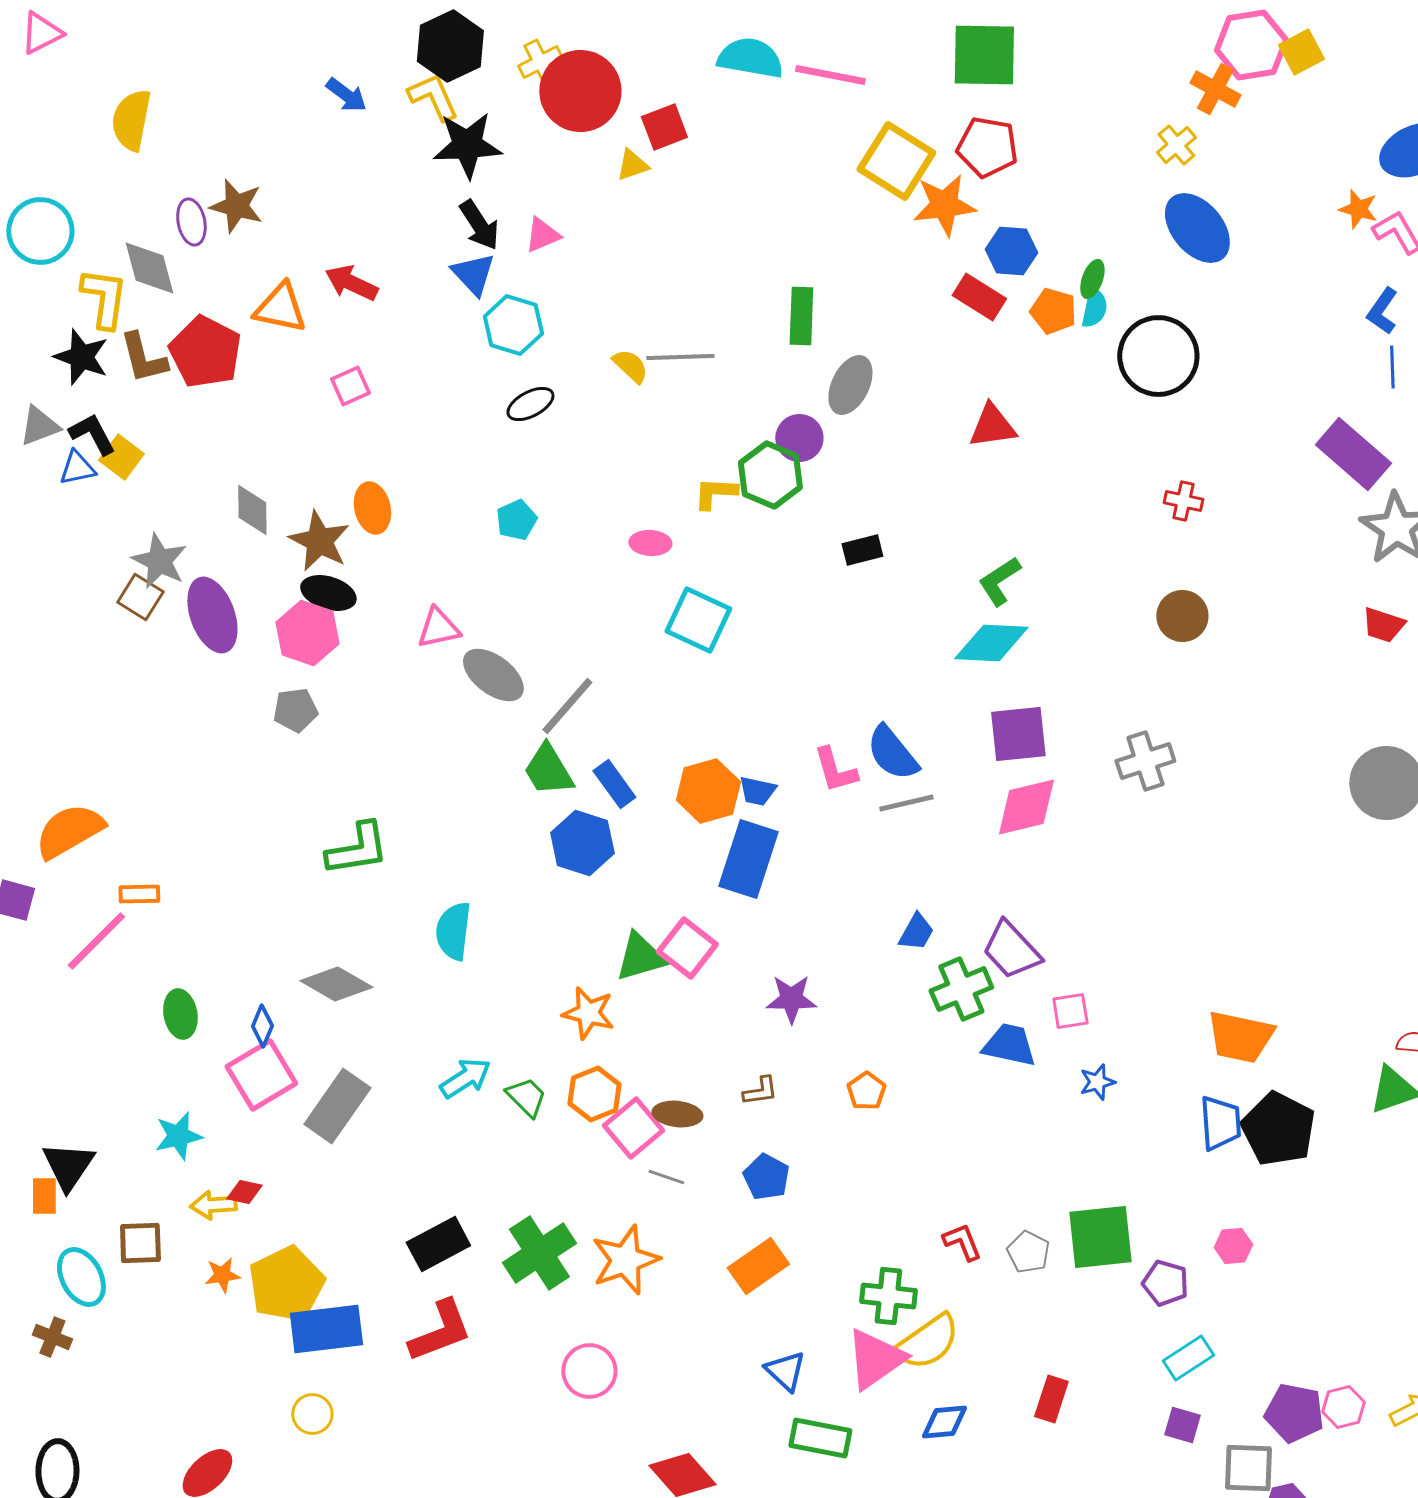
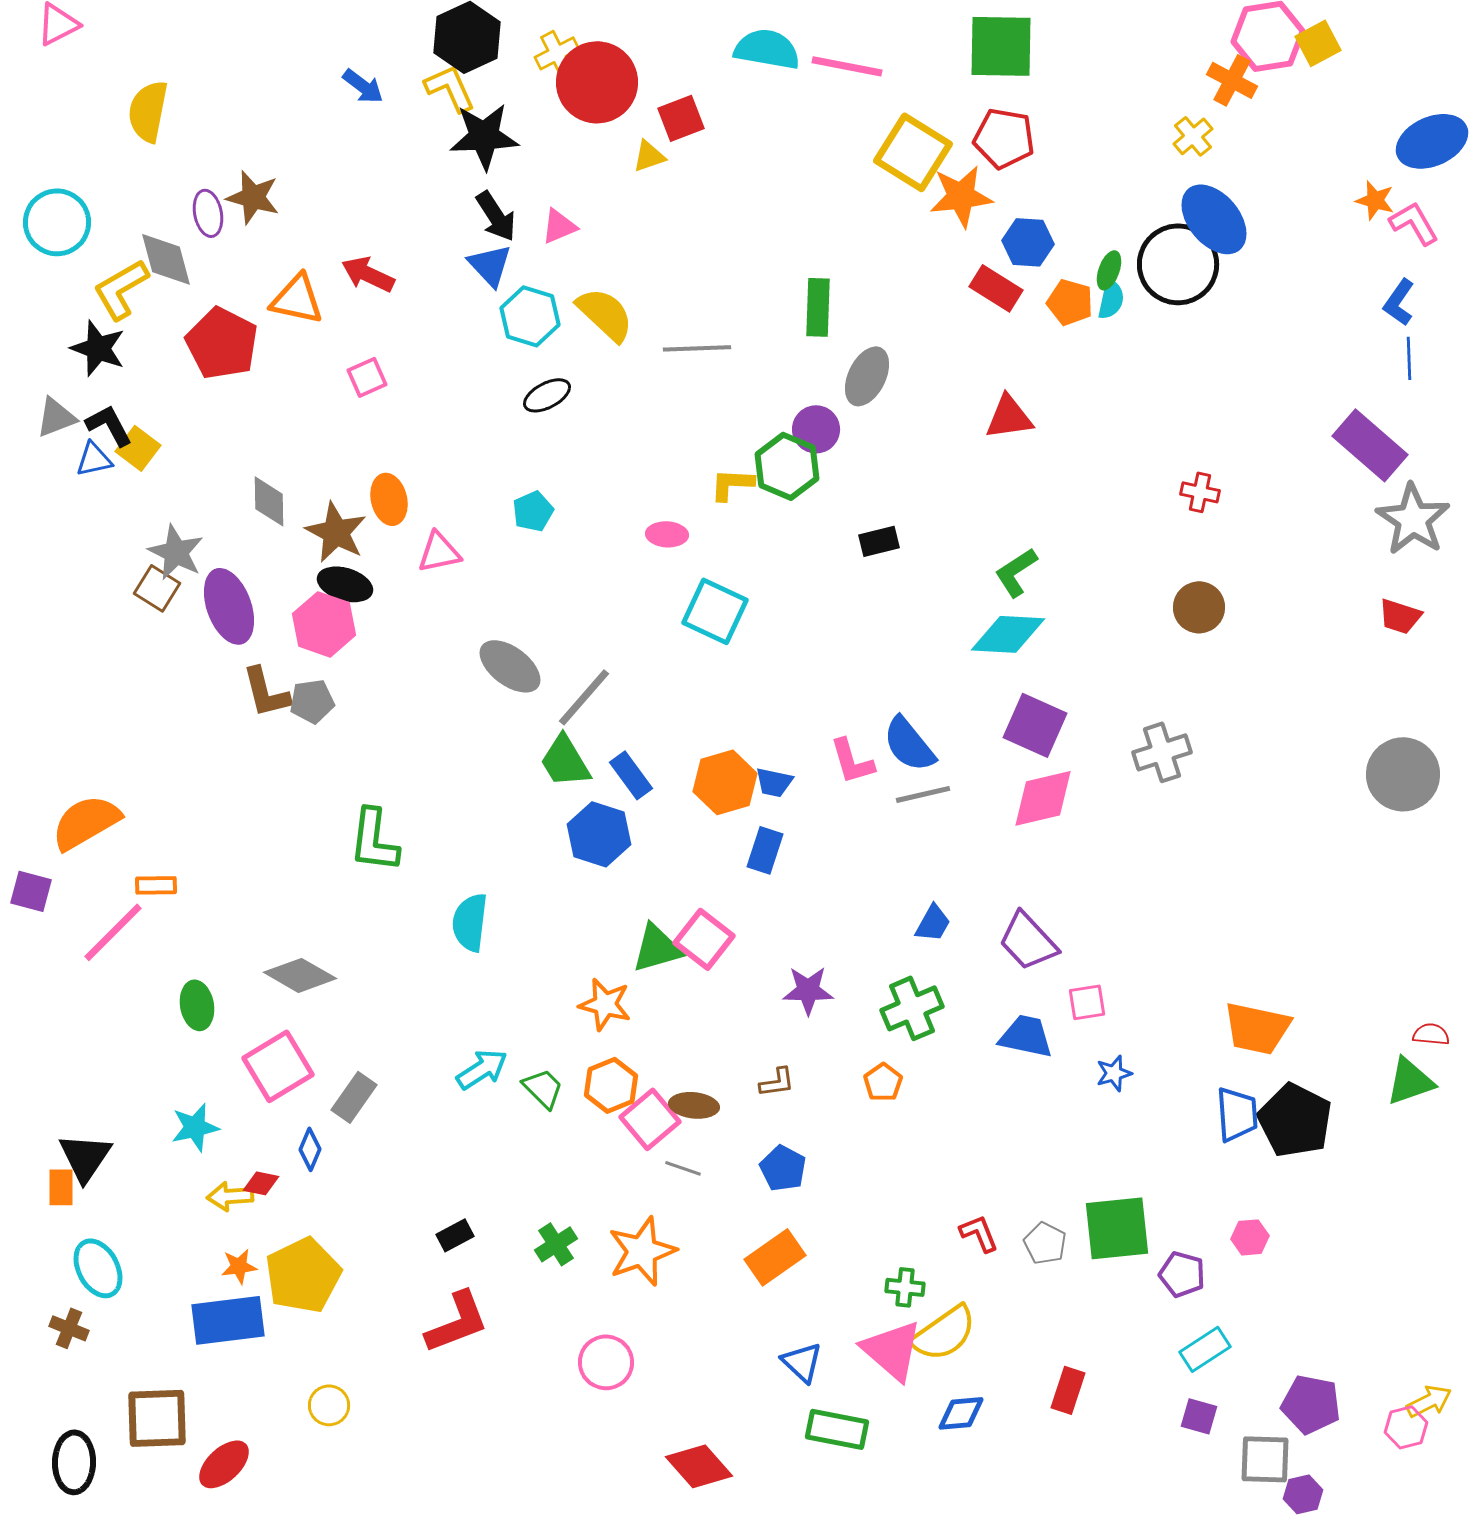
yellow L-shape: (104, 298) -> (121, 289), turned -128
black circle: (1158, 356) -> (1178, 264), moved
brown L-shape: (143, 358) -> (266, 692), moved
yellow semicircle: (630, 366) -> (605, 314), moved, size x1.6
pink triangle: (438, 628) -> (439, 552), moved
purple square: (1018, 734) -> (1035, 725), turned 30
green L-shape: (357, 849) -> (374, 840), turned 106
blue rectangle: (748, 859) -> (765, 850), size x0.6
gray diamond: (336, 984) -> (300, 975), moved
green cross: (961, 989) -> (912, 1008), moved
blue diamond: (262, 1026) -> (310, 1149), moved
gray rectangle: (337, 1106) -> (354, 1097), size x0.7
brown square: (140, 1243) -> (157, 1418), moved, size x1.4
black rectangle: (438, 1244) -> (455, 1235), size x0.6
green cross: (539, 1253) -> (556, 1244), size x0.6
green cross: (888, 1296) -> (905, 1287), size x0.7
blue rectangle: (326, 1329) -> (228, 1320), moved
pink triangle: (875, 1359) -> (892, 1350), turned -44
pink hexagon: (1343, 1407) -> (1406, 1427), moved

